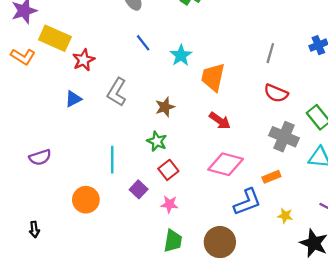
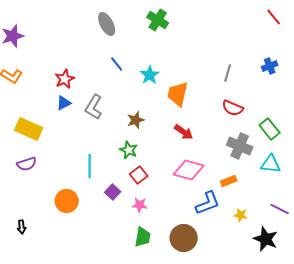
yellow rectangle: (55, 38) -> (29, 129), moved
blue triangle: (73, 99) -> (64, 103), moved

